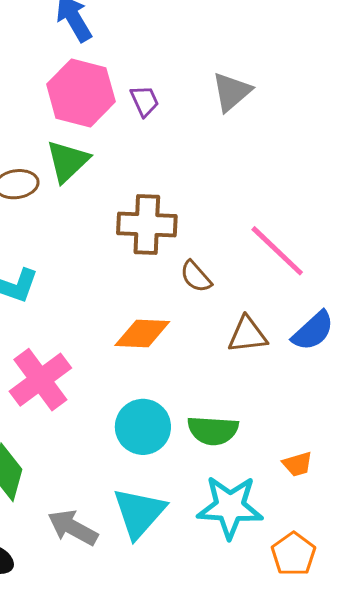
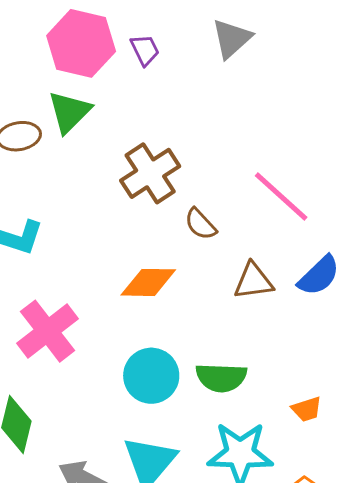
brown cross: (147, 225) -> (150, 173), turned -34

